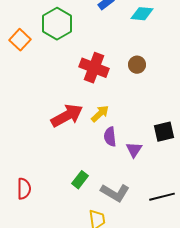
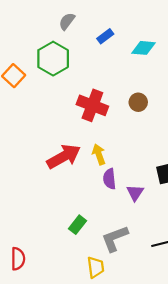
yellow arrow: (100, 114) -> (99, 154), turned -66
red semicircle: (24, 189) -> (18, 259), moved
gray L-shape: (115, 193) -> (115, 238), turned 128

